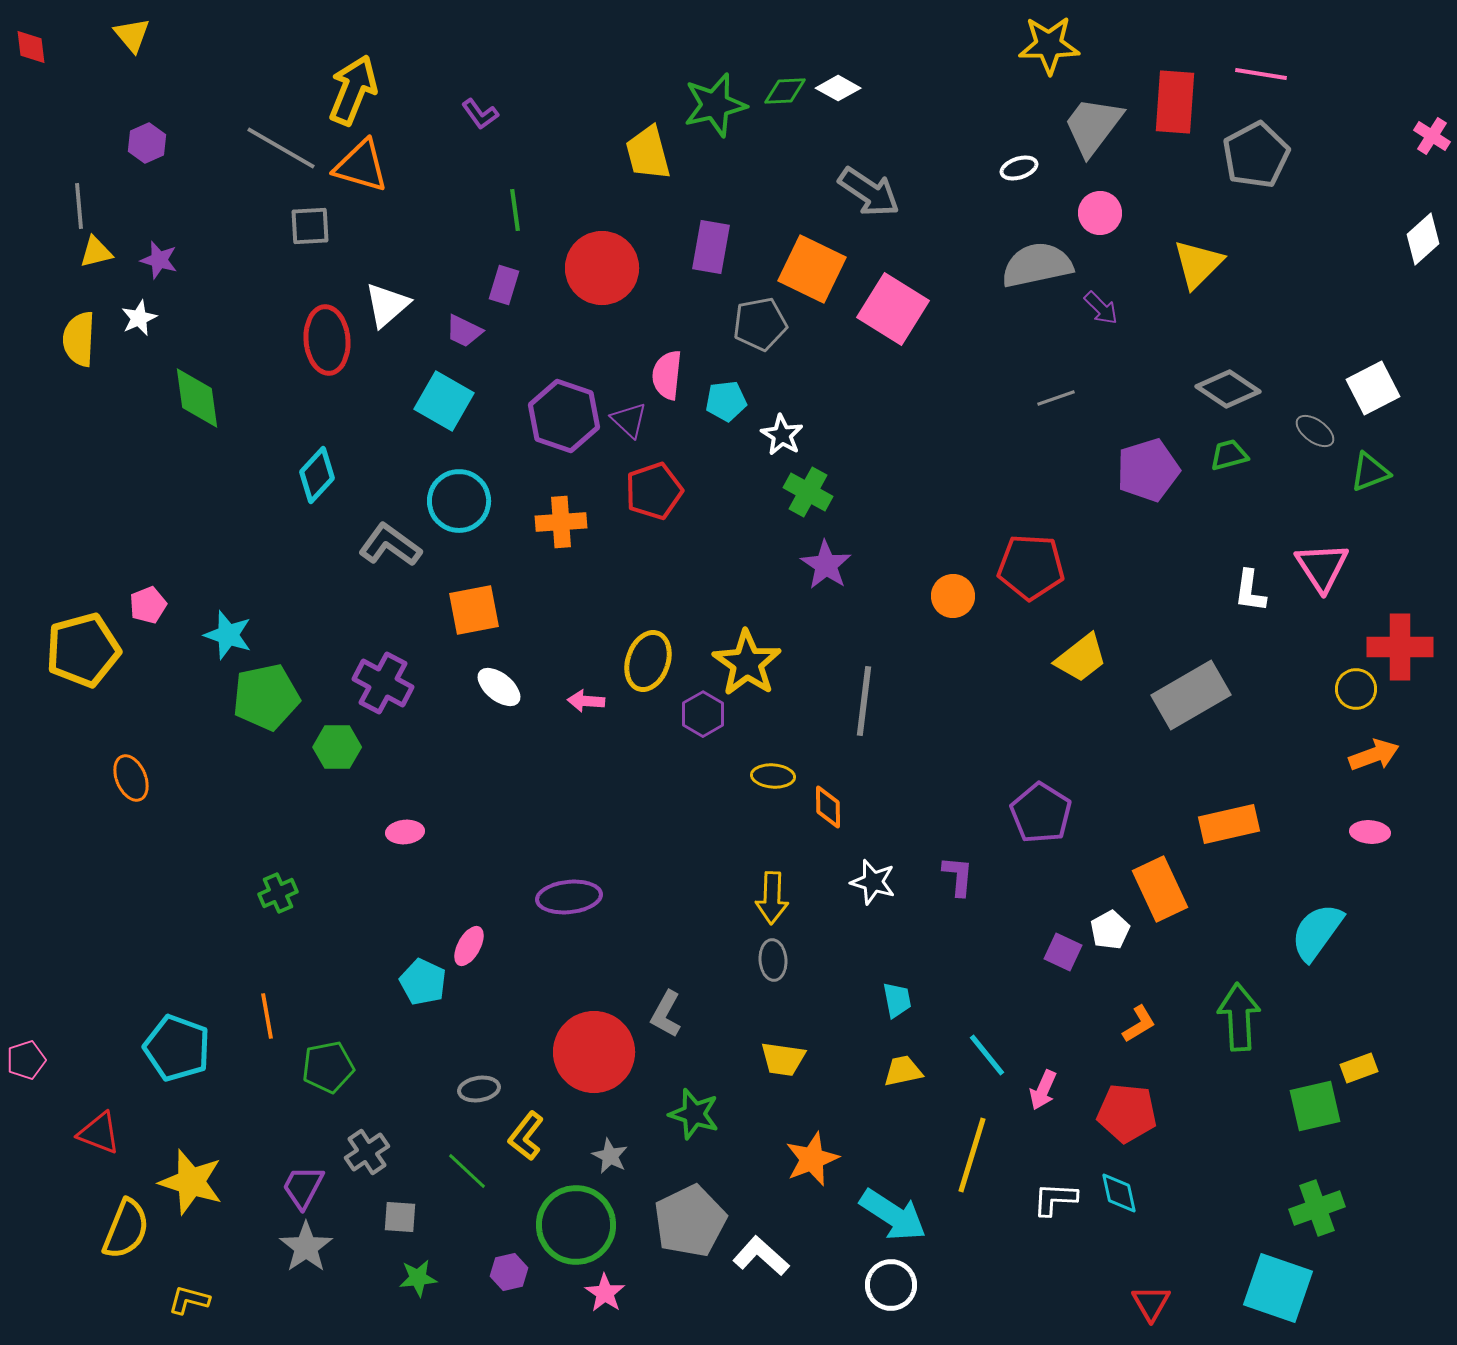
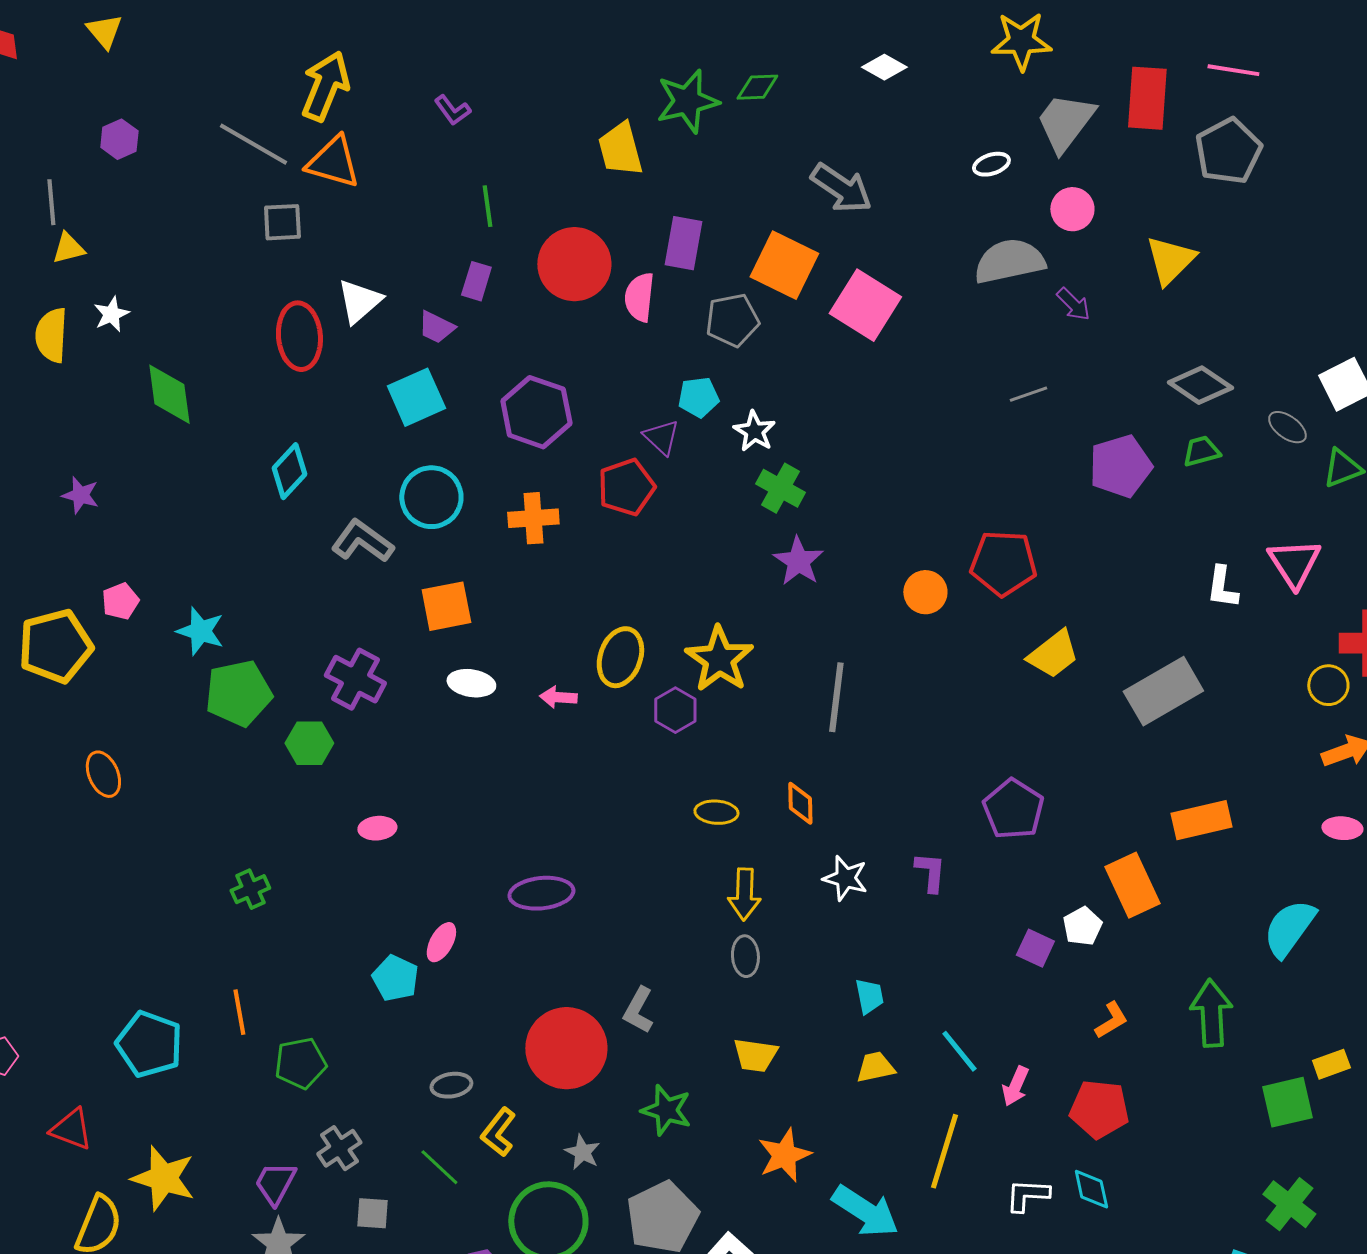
white diamond: (838, 88) -> (884, 67), moved
purple star: (159, 260) -> (80, 495), moved
pink semicircle: (667, 375) -> (639, 297), moved
cyan square: (444, 401) -> (416, 397), turned 36
purple triangle: (629, 420) -> (661, 437), moved
white ellipse: (499, 687) -> (471, 683), turned -30
yellow ellipse: (773, 776) -> (716, 812), moved
green cross: (1317, 1208) -> (1289, 1204), turned -32

